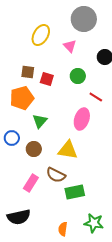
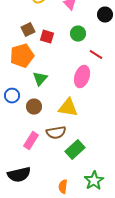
brown square: (28, 72) -> (28, 30), turned -32
brown semicircle: (56, 175) -> (56, 133), turned -36
green rectangle: (75, 192) -> (75, 150), turned -30
green star: (94, 223) -> (94, 181), turned 30

